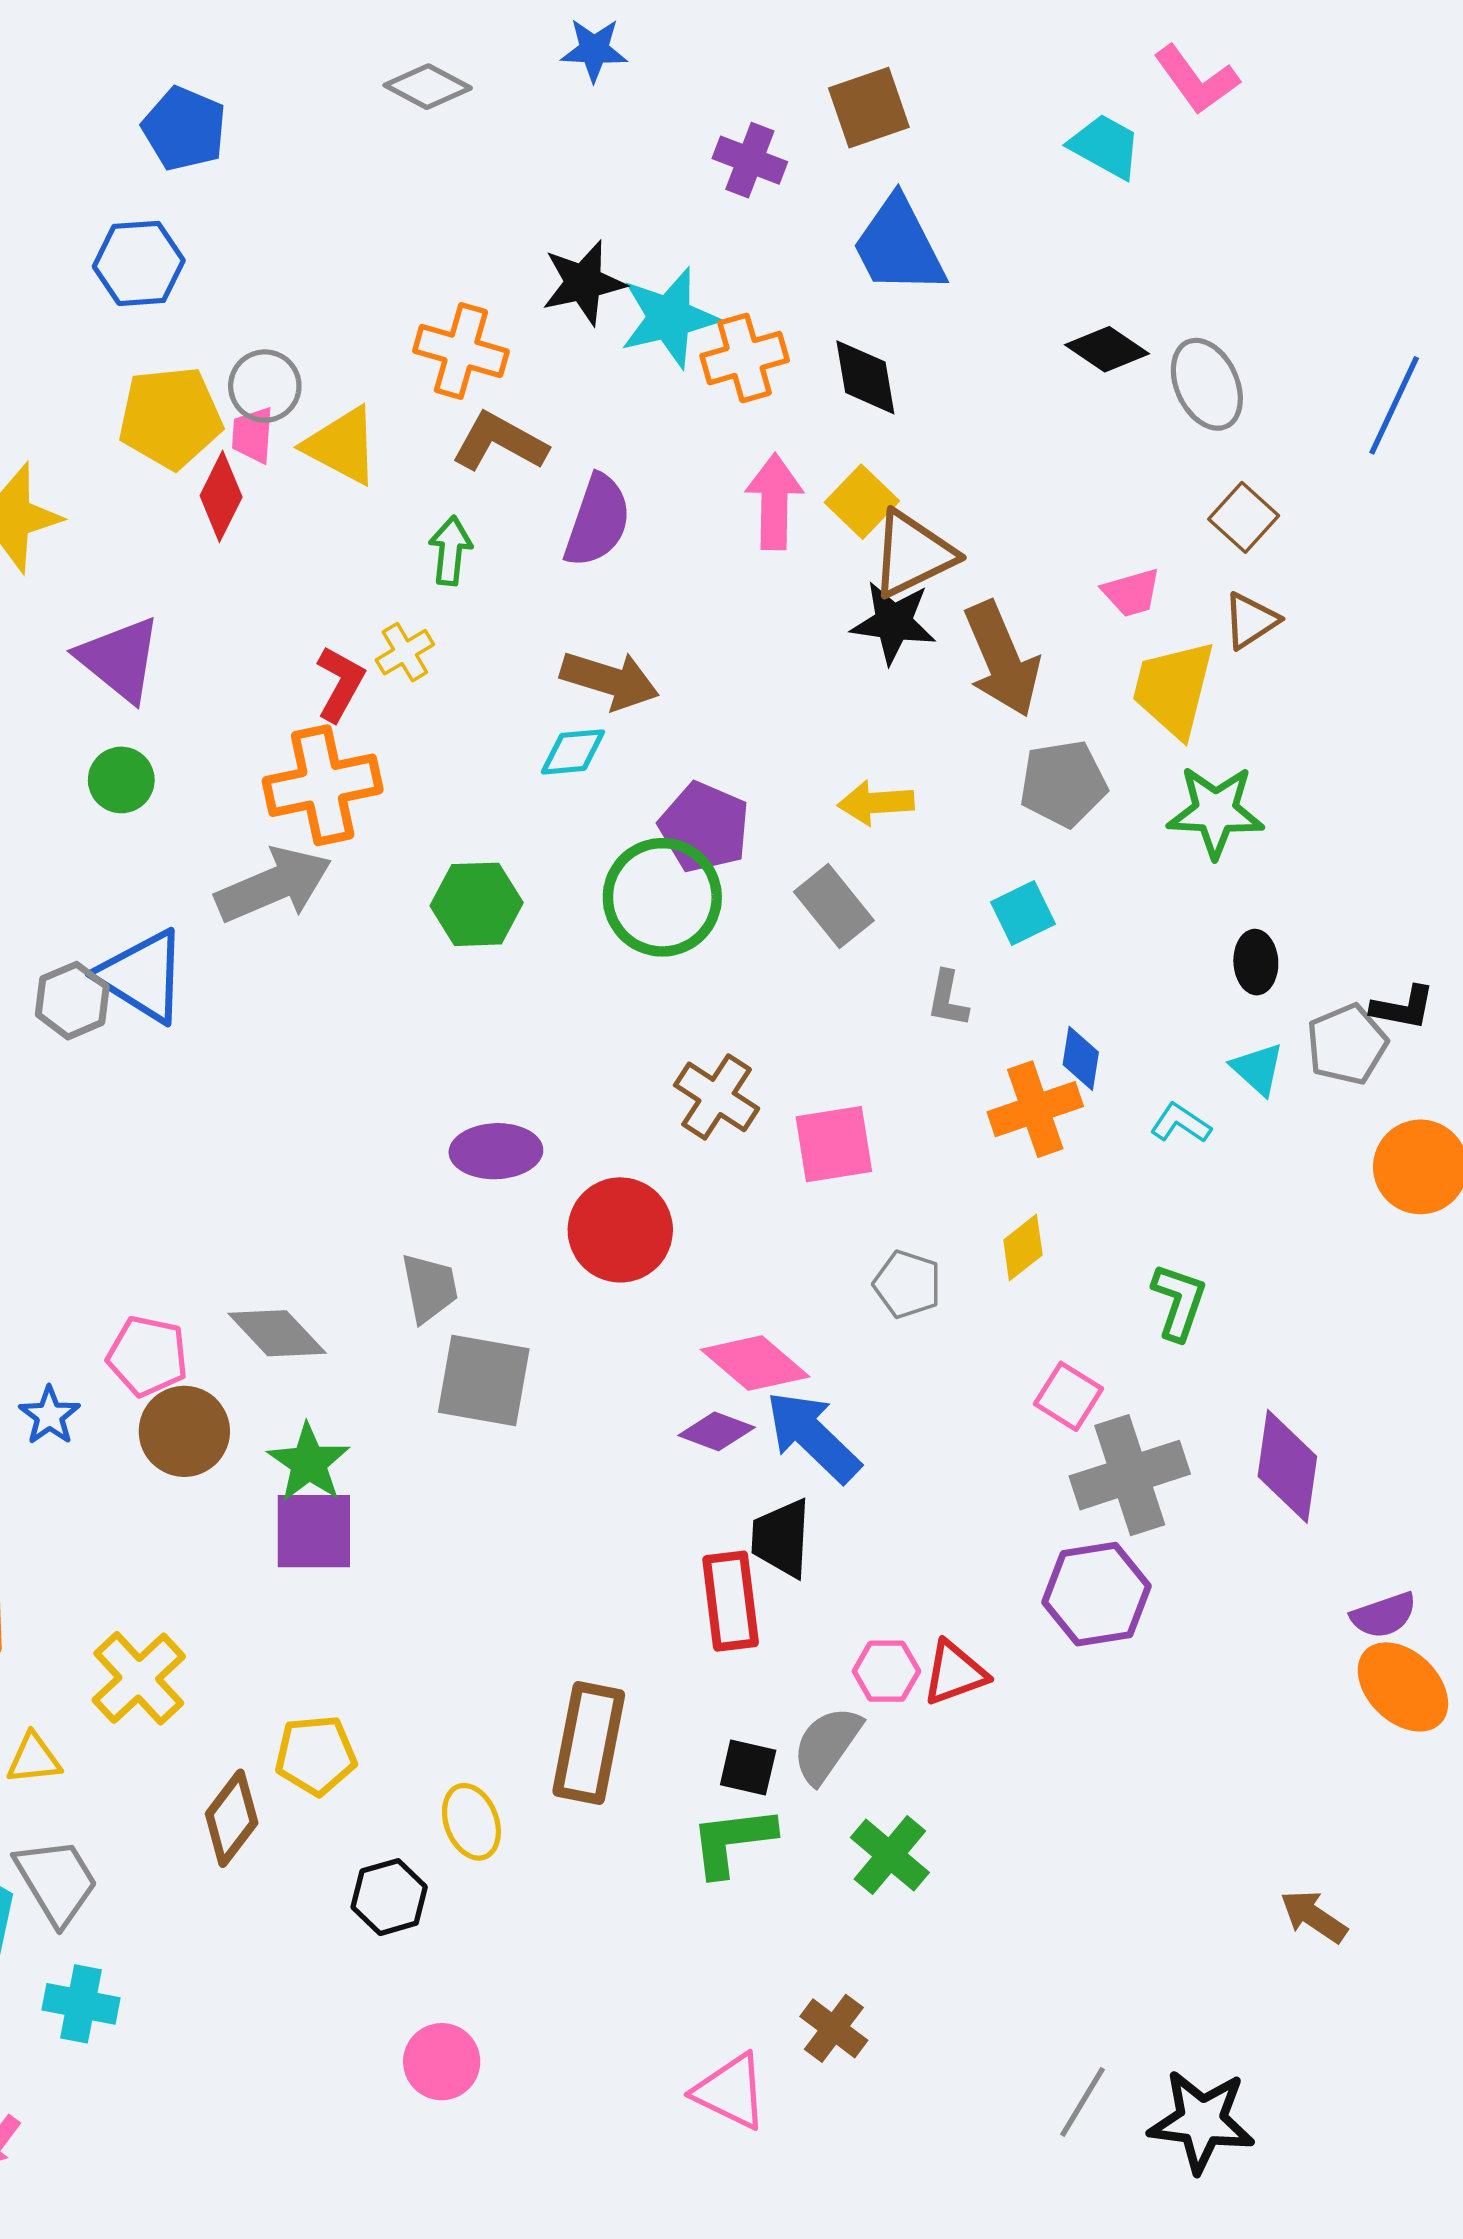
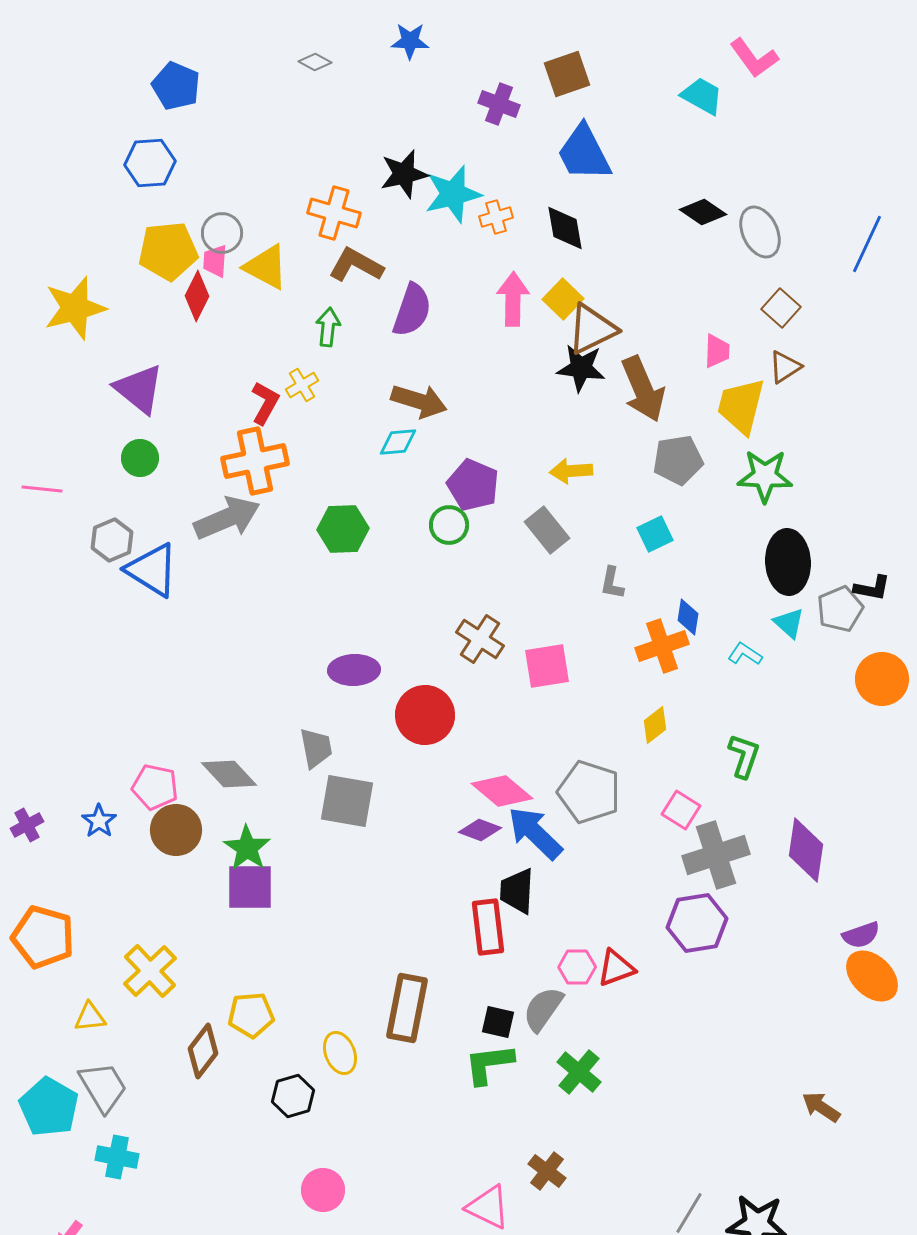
gray diamond: (428, 87) -> (315, 62), size x0.7
orange cross: (745, 358) -> (496, 217), size x0.7
pink trapezoid: (1132, 593) -> (717, 351), turned -72
green circle: (662, 897) -> (449, 525), size x0.6
black ellipse: (1256, 962) -> (788, 562), size x1.8
gray hexagon: (72, 1001) -> (112, 540), moved
gray pentagon: (907, 1284) -> (589, 792), moved, size x1.6

